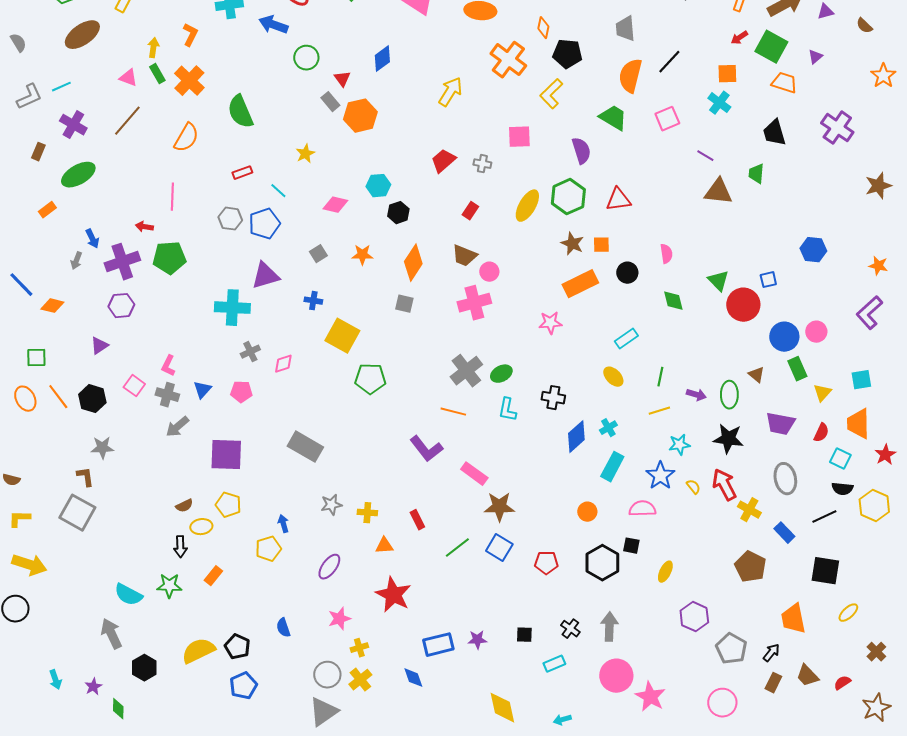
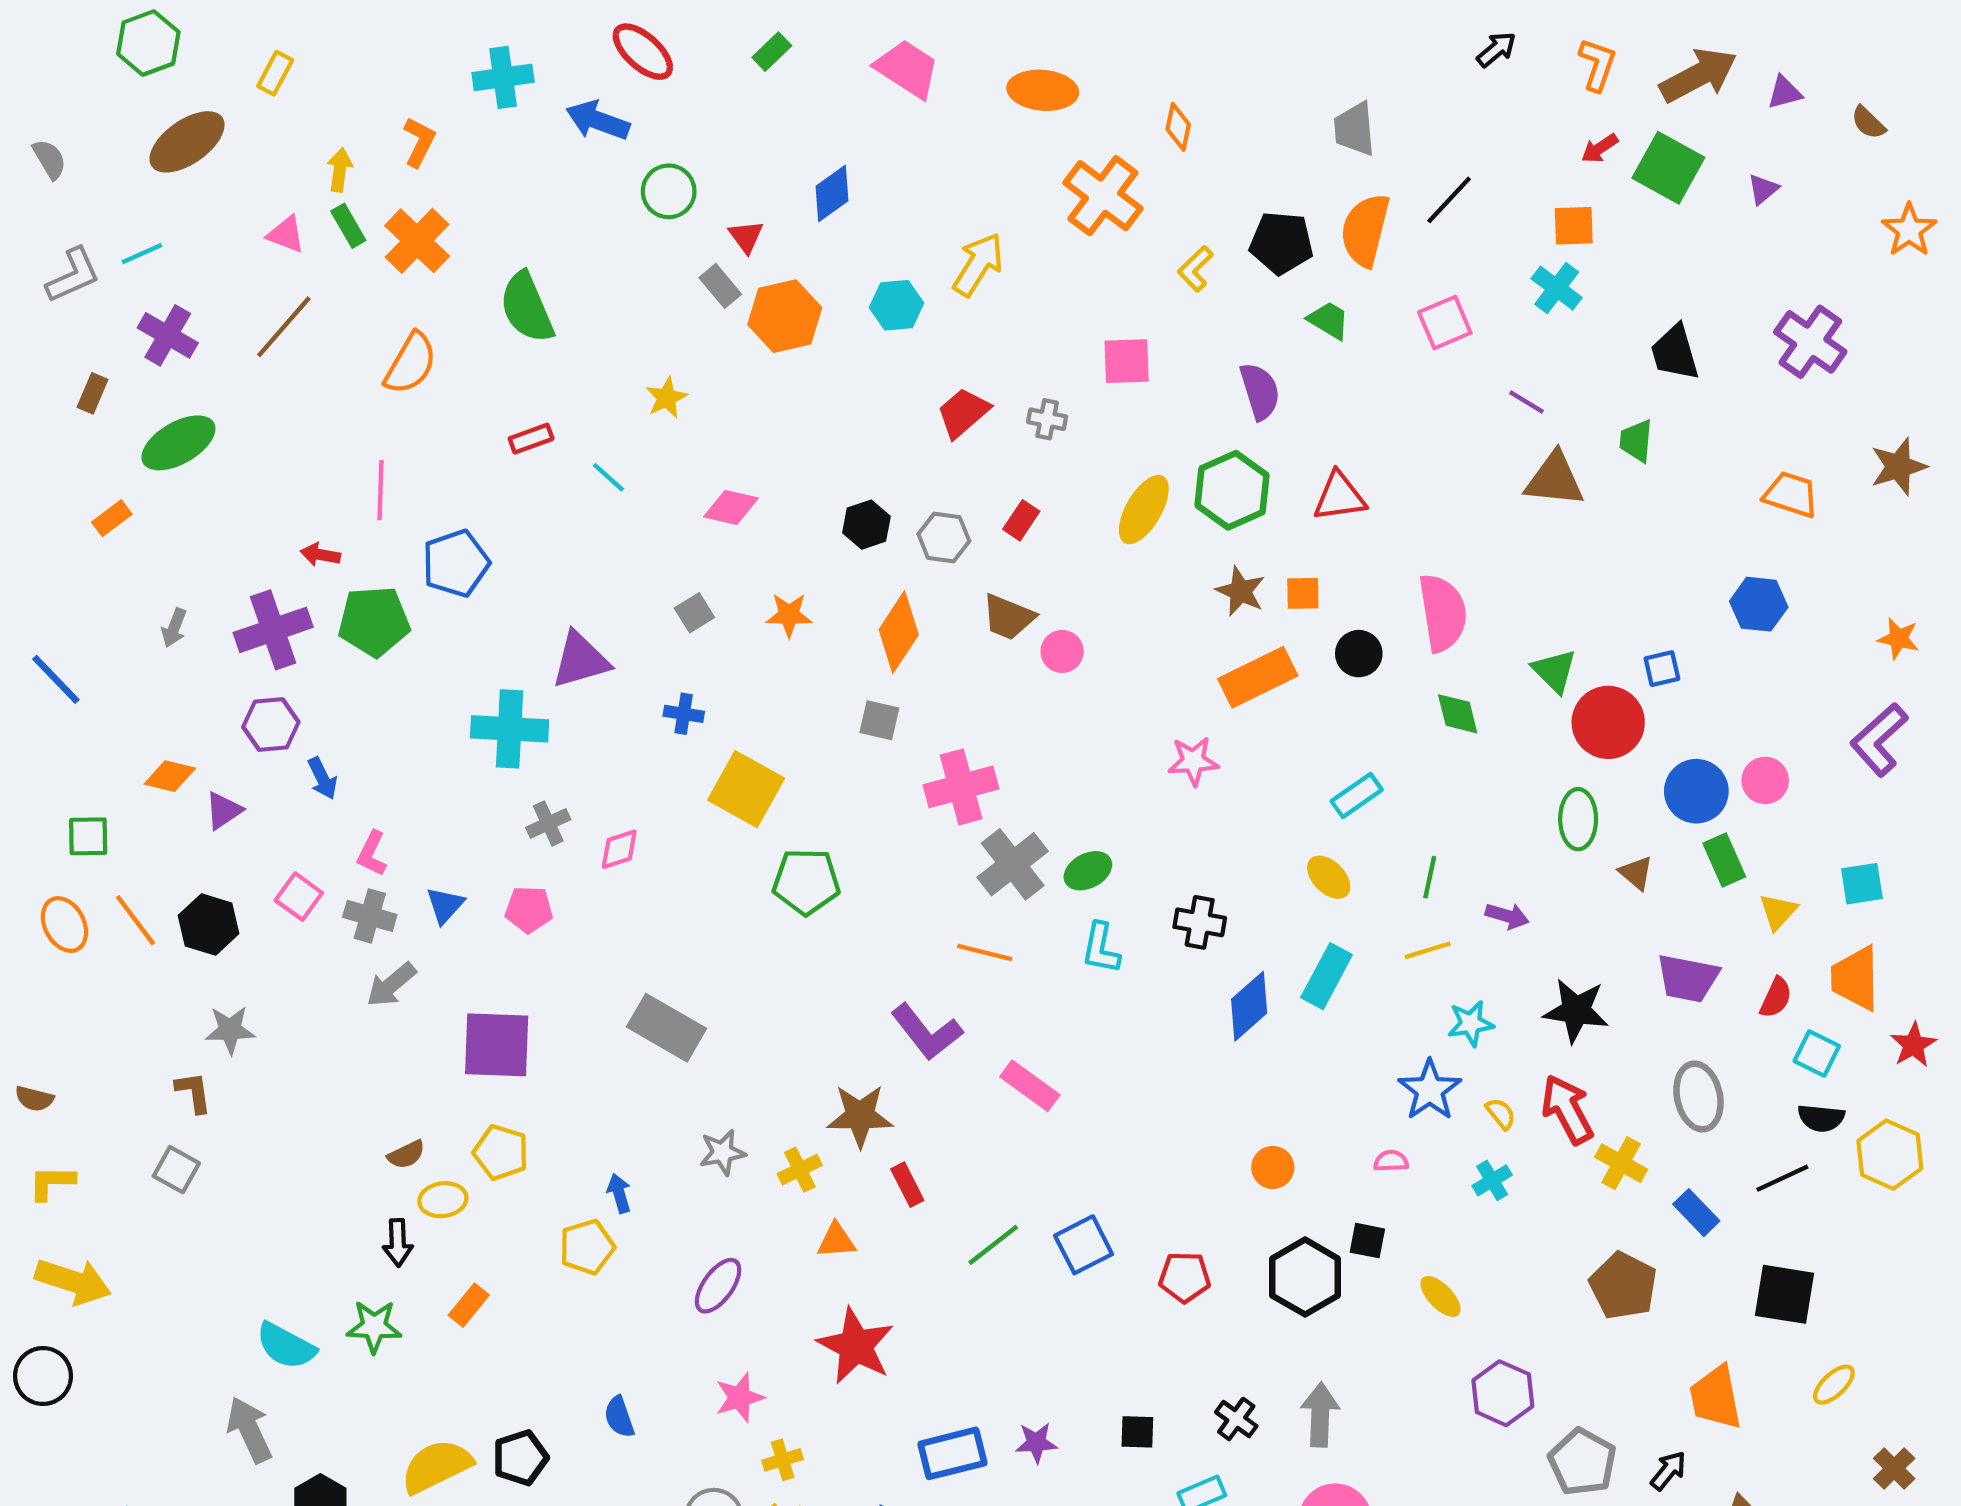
black pentagon: (567, 54) -> (1281, 243), moved
orange trapezoid: (784, 83) -> (1791, 495), moved
yellow L-shape: (551, 94) -> (1195, 269), size x0.7
green trapezoid: (613, 118) -> (1329, 320), size x0.7
cyan hexagon: (378, 186) -> (897, 305), moved
gray hexagon: (230, 219) -> (944, 538), moved
blue pentagon: (264, 224) -> (456, 563), moved
blue arrow: (92, 239) -> (322, 778), moved
pink semicircle: (666, 254) -> (1443, 613), size x1.8
pink cross: (474, 303) -> (961, 787), moved
orange diamond: (52, 306) -> (170, 776), moved
green ellipse: (729, 395) -> (1578, 819), moved
cyan cross: (608, 428) -> (1492, 1180), moved
cyan rectangle: (612, 467) -> (1327, 976), moved
brown star: (499, 507) -> (860, 1116), moved
pink semicircle: (642, 509) -> (1391, 1161), size x0.6
gray square: (77, 513) -> (176, 1170), size x0.6
yellow cross: (367, 513) -> (800, 1170), turned -30
blue square: (499, 548) -> (1084, 1245), turned 32
yellow ellipse: (665, 572) -> (1440, 1296), turned -70
black pentagon: (237, 647) -> (520, 1458), turned 30

